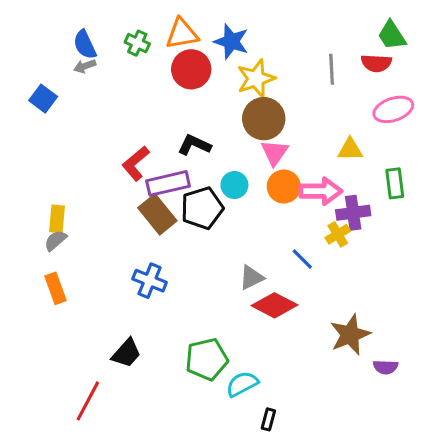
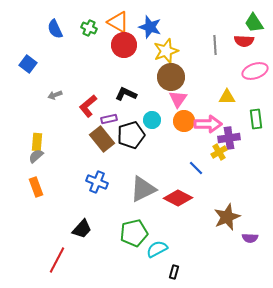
orange triangle: (182, 34) -> (118, 22), turned 40
gray arrow: (85, 66) -> (55, 95), moved
purple rectangle: (168, 183) -> (109, 119), size x0.6
gray triangle: (251, 278) -> (143, 189), moved, size x1.6

